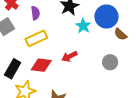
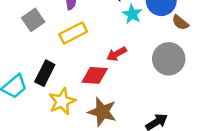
gray circle: (110, 62) -> (169, 59), size x1.6
red diamond: (41, 65) -> (95, 75), moved

